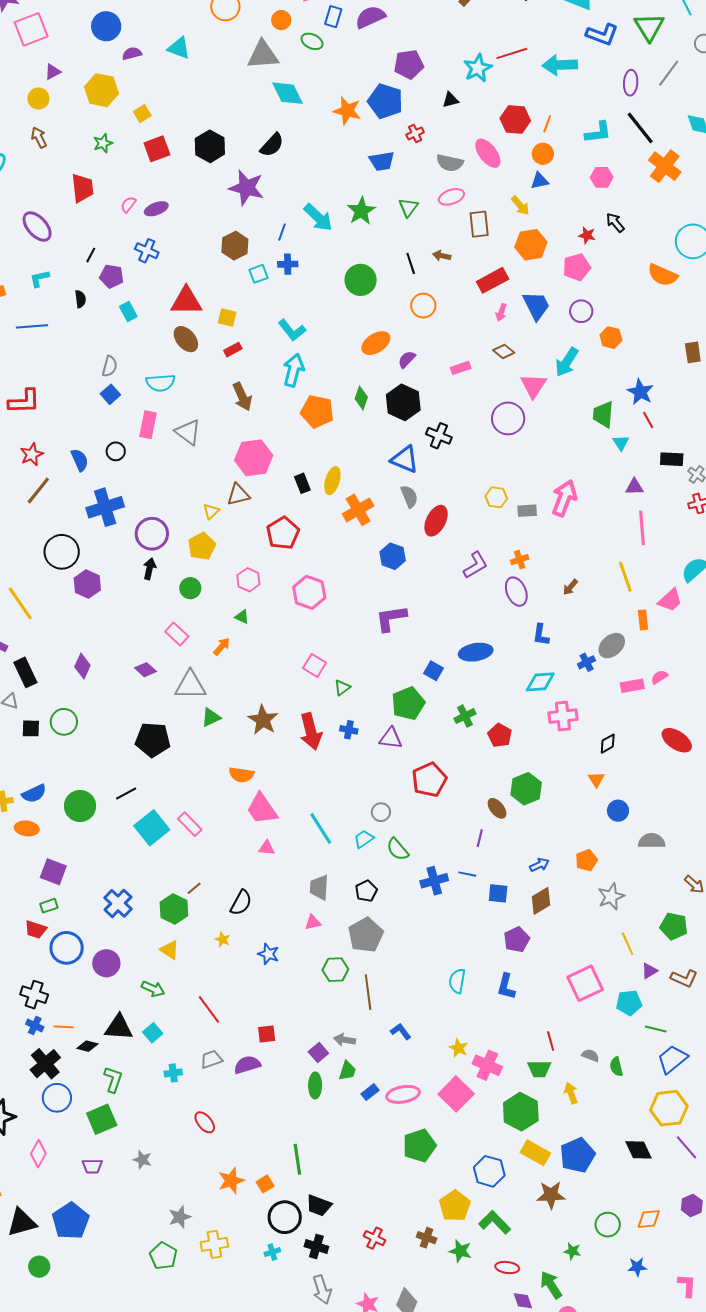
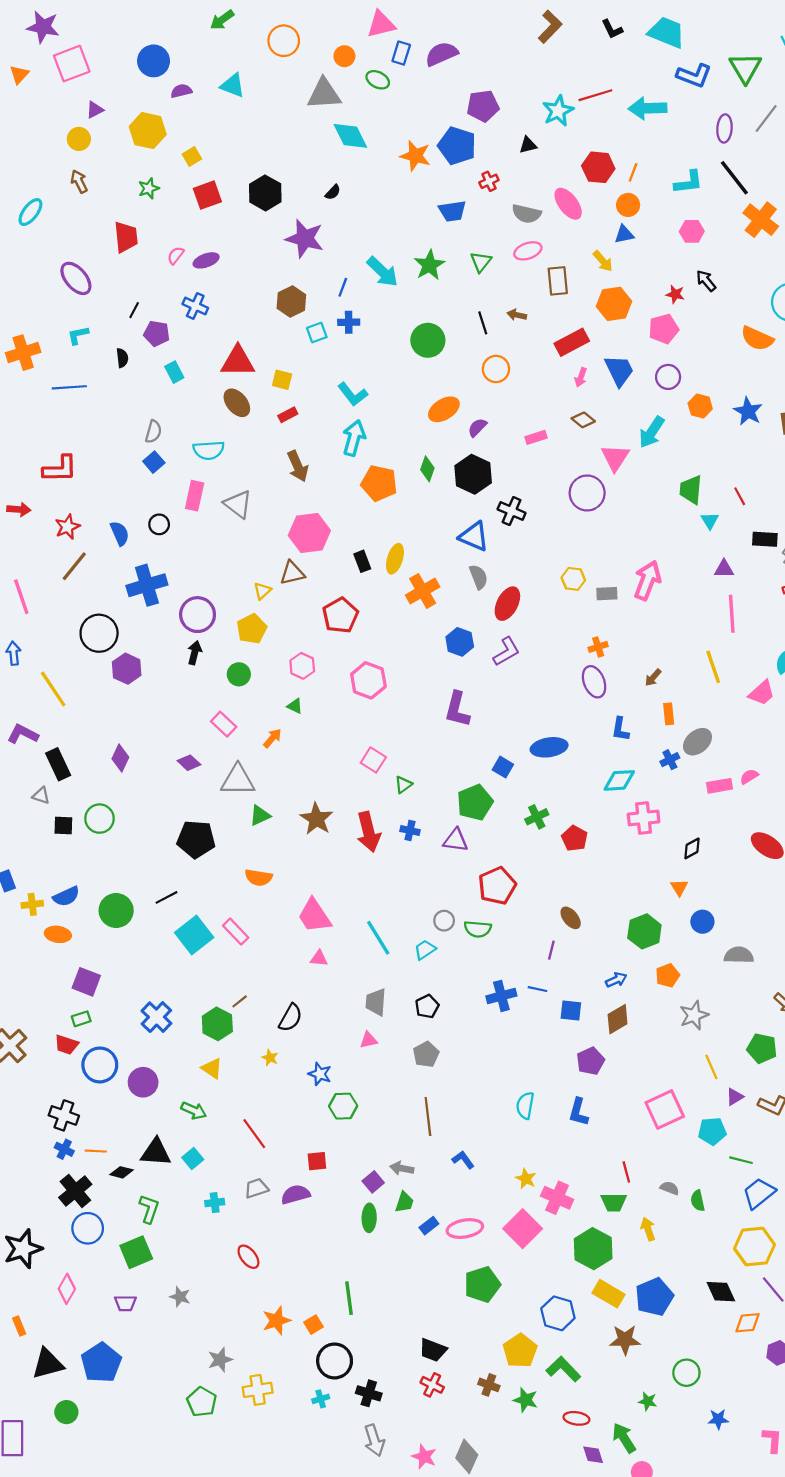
black semicircle: (272, 145) -> (333, 192), size x0.6
blue star: (640, 392) -> (748, 411), moved
purple L-shape: (476, 565) -> (506, 652), moved
purple L-shape: (391, 618) -> (457, 709), turned -68
orange rectangle: (643, 620) -> (669, 714), moved
orange semicircle: (241, 775) -> (259, 878), moved
green hexagon: (526, 789) -> (644, 931), moved
green semicircle: (398, 849) -> (478, 929), moved, turned -45
gray pentagon: (366, 935) -> (426, 1054), size x0.7
green hexagon: (335, 970) -> (343, 1106), moved
black trapezoid: (319, 1206) -> (433, 1350), moved
orange diamond: (649, 1219) -> (747, 1323), moved

